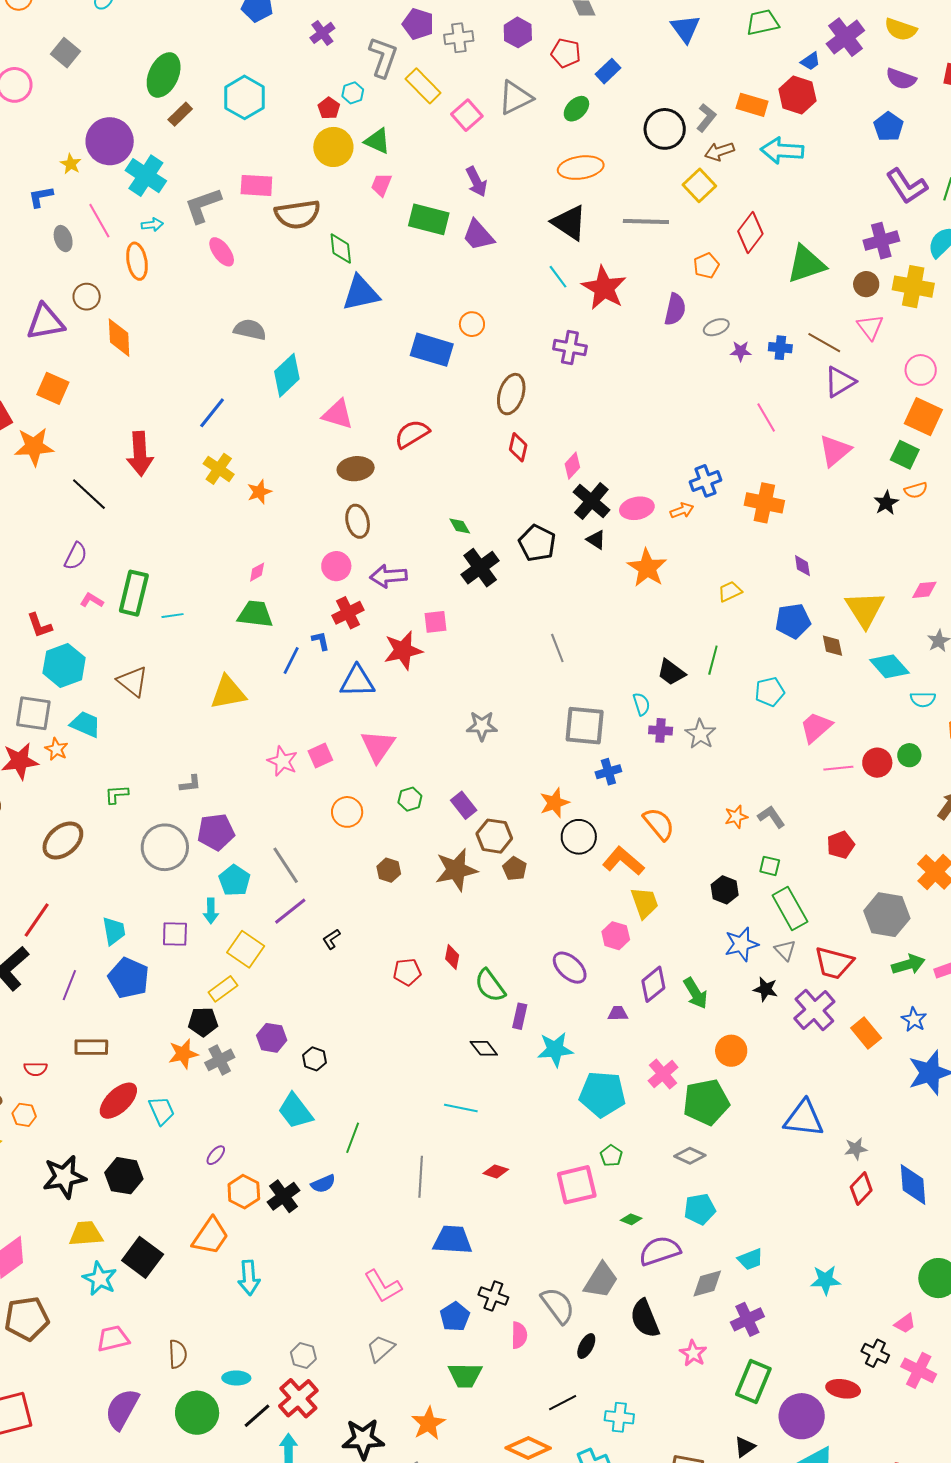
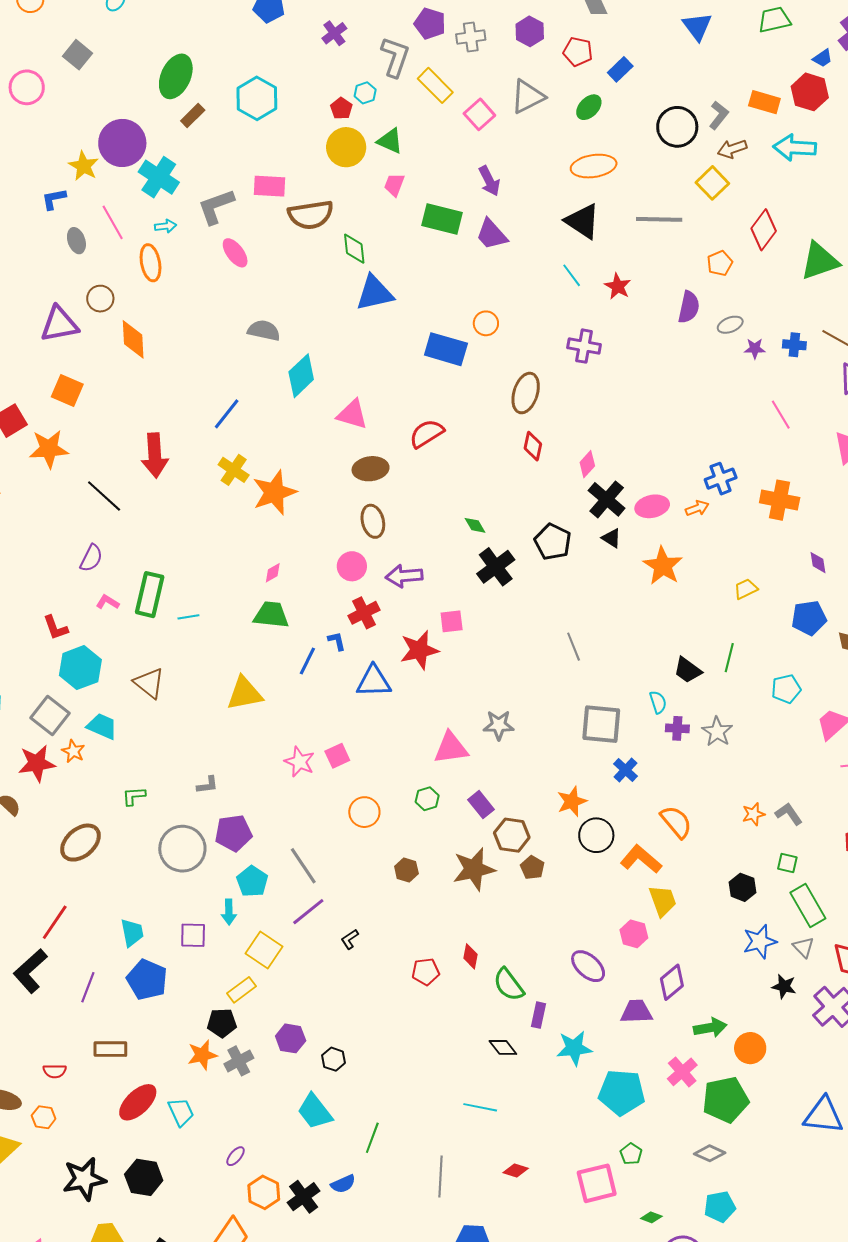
yellow star: (71, 164) -> (84, 166), size x1.4
red star: (604, 288) -> (618, 286), size x0.6
orange star: (259, 492) -> (274, 492), size x1.8
gray square: (33, 713) -> (50, 716), turned 30
pink triangle: (378, 746) -> (451, 748), moved, turned 48
blue cross: (608, 772) -> (625, 770), turned -30
green arrow: (696, 993) -> (710, 1028), moved, turned -68
purple trapezoid: (618, 1013) -> (636, 1012), size x1.6

